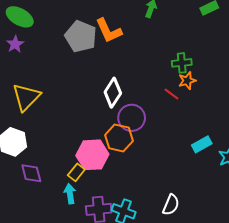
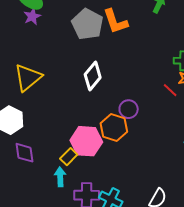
purple star: (15, 44) -> (32, 16), moved
white diamond: (113, 93) -> (93, 76), moved
purple circle: (132, 118) -> (129, 109), size x0.7

